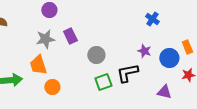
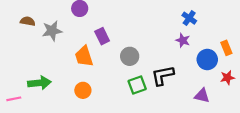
gray star: (45, 39) -> (52, 31), moved
purple star: (144, 51) -> (183, 40), moved
orange trapezoid: (38, 65) -> (84, 56), moved

